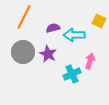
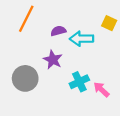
gray circle: (23, 52) -> (25, 78), moved
pink arrow: (90, 61) -> (101, 90), moved, turned -63

